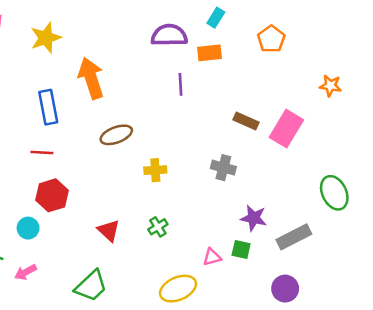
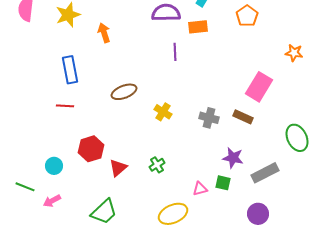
orange arrow: (91, 78) -> (104, 33), moved, size x0.6
brown rectangle: (246, 121) -> (243, 117), moved
yellow cross: (155, 170) -> (163, 112), moved, turned 36
red hexagon: (52, 195) -> (91, 149), moved
red triangle: (109, 231) -> (118, 168), turned 36

